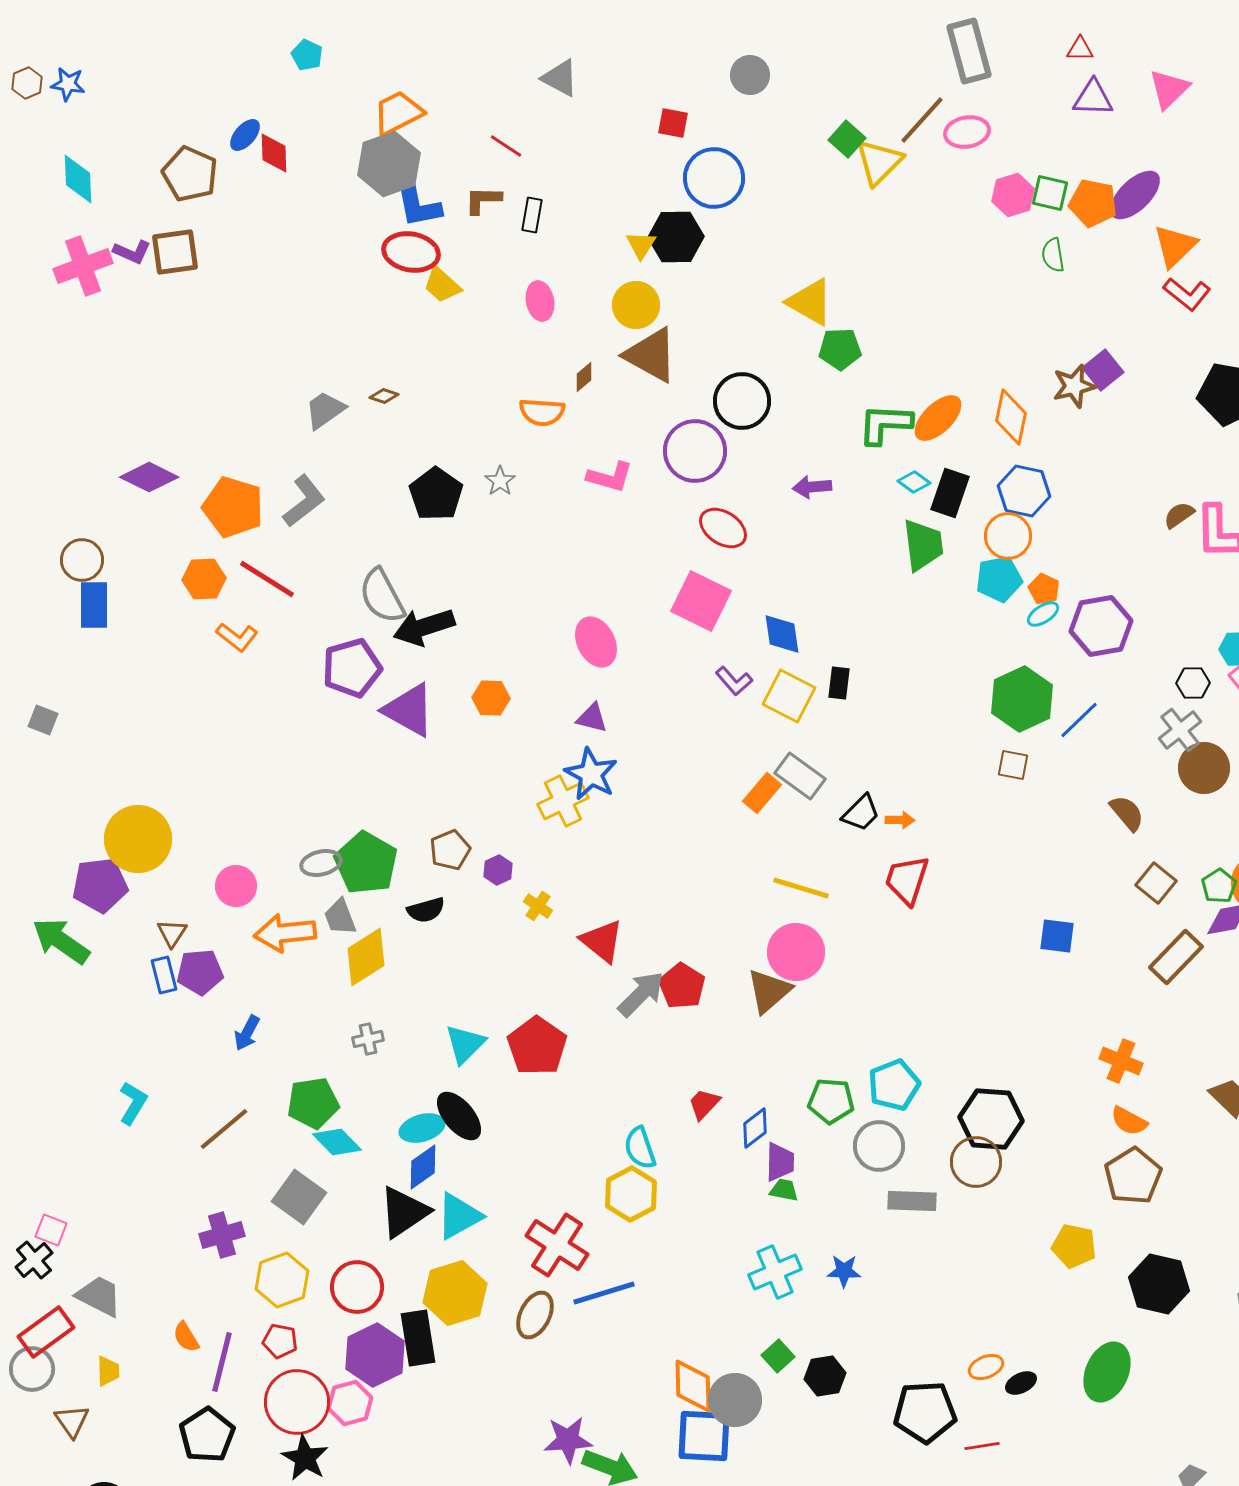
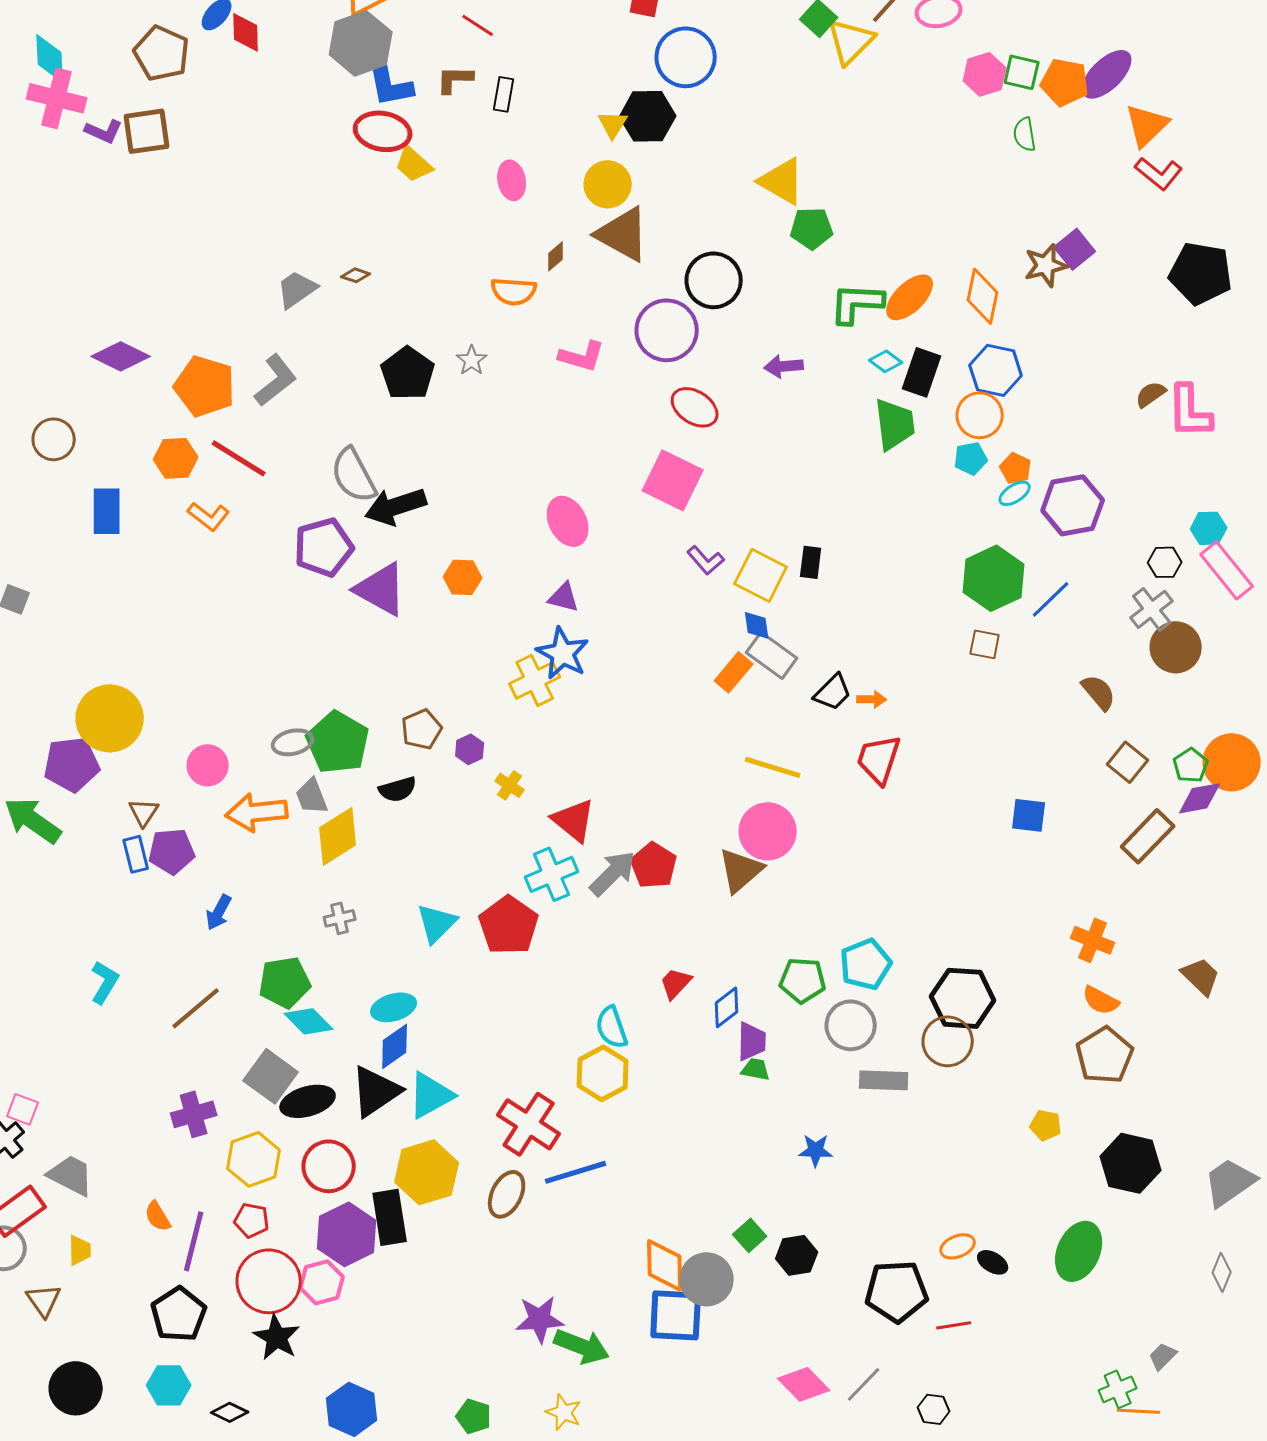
pink cross: (83, 266) -> (57, 98), moved, turned 34
cyan pentagon: (999, 579) -> (971, 458), size x0.7
blue rectangle: (94, 605) -> (107, 511), moved
blue diamond: (782, 634) -> (757, 625), moved, size x0.7
black ellipse: (459, 1116) -> (308, 1101), moved, turned -66
yellow pentagon: (1074, 1246) -> (1046, 1125), size x0.7
cyan cross: (775, 1272) -> (552, 874), moved
black ellipse: (1021, 1383) -> (993, 1262), turned 56

